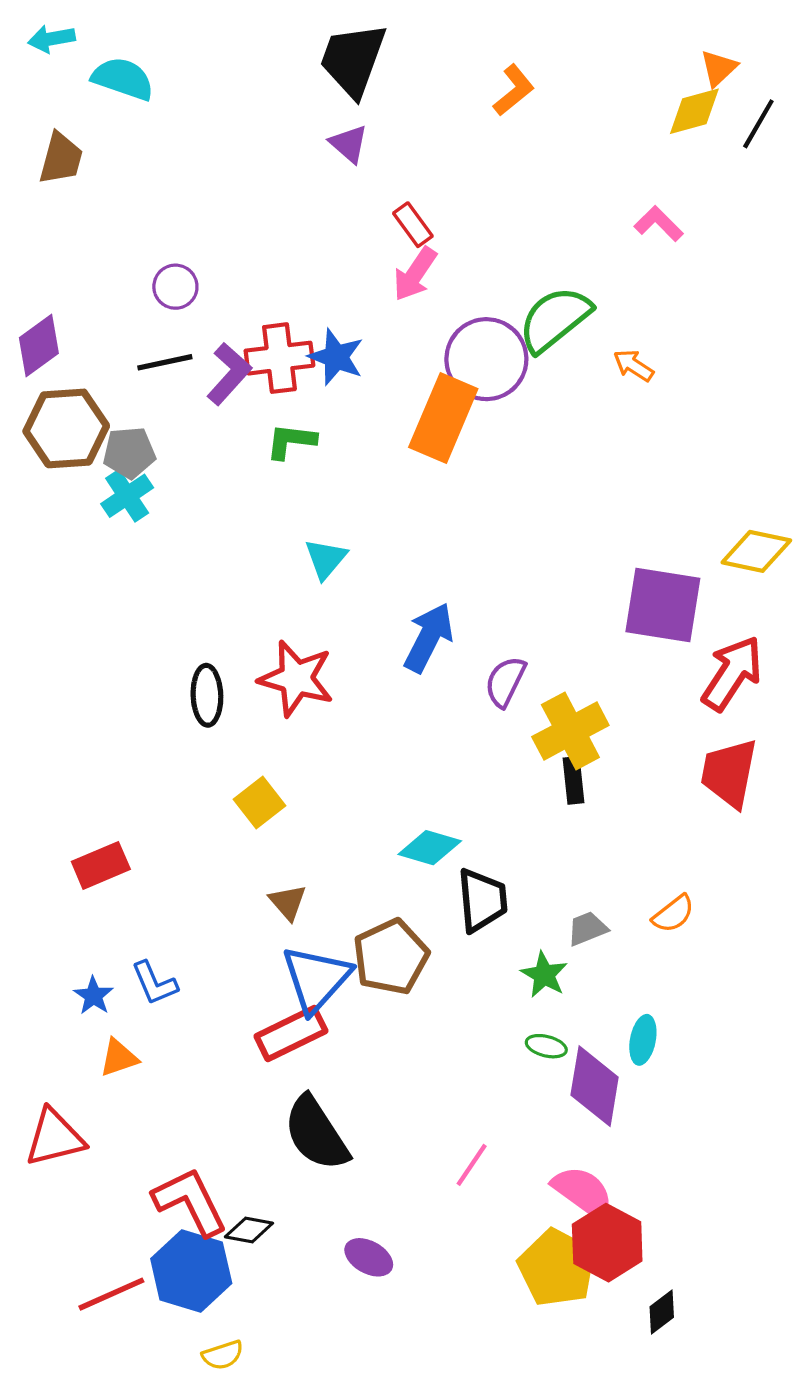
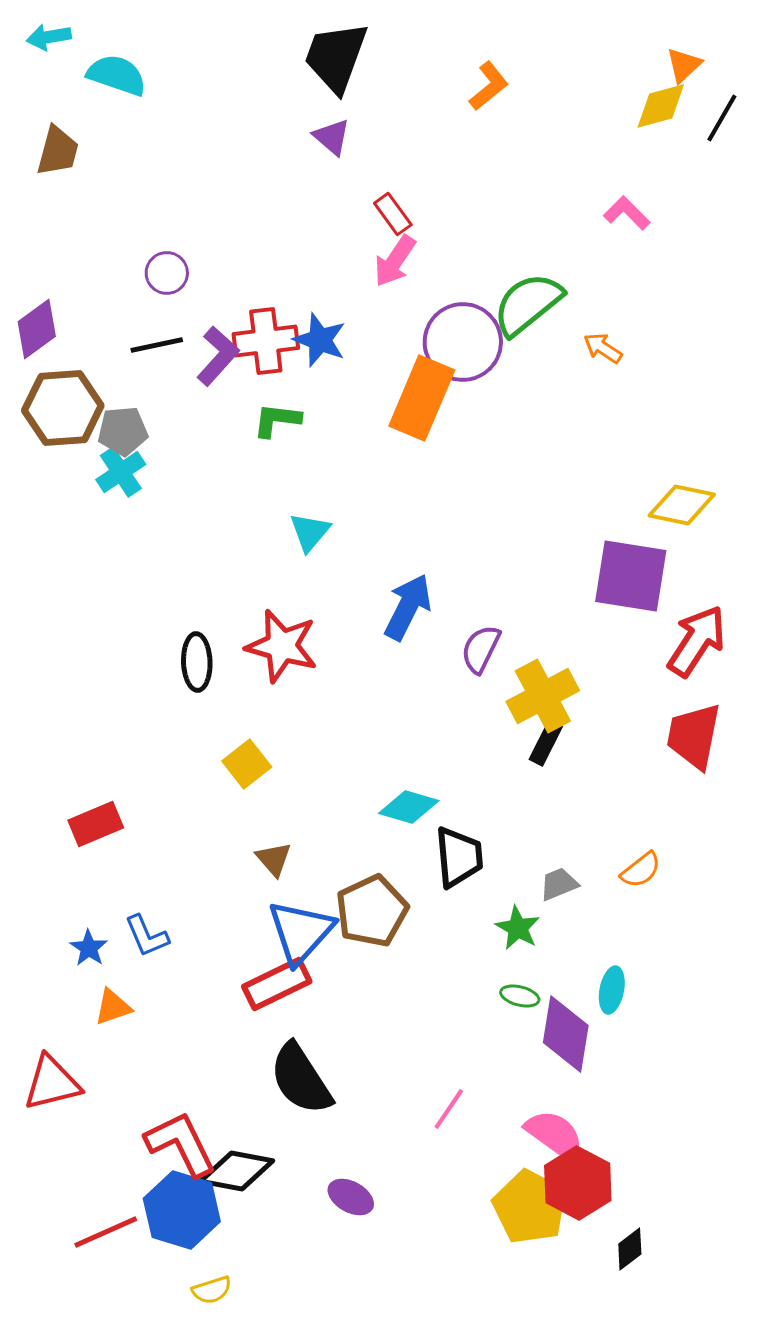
yellow diamond: (756, 551) -> (682, 505), moved
black rectangle: (574, 780) -> (546, 743), turned 33
black diamond: (249, 1230) -> (237, 1171), size x1.6

